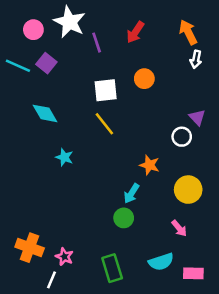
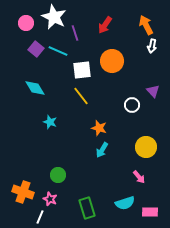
cyan line: (18, 66) -> (58, 51), moved
orange circle: (144, 79) -> (112, 61), size x1.5
white circle: (182, 137) -> (132, 105), moved
orange star: (149, 165) -> (99, 128), moved
green circle: (124, 218) -> (58, 175), moved

